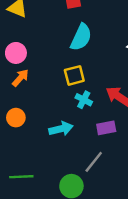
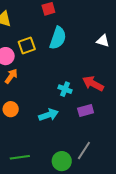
yellow square: (74, 75) -> (27, 45), moved
gray line: (94, 162) -> (84, 150), moved

